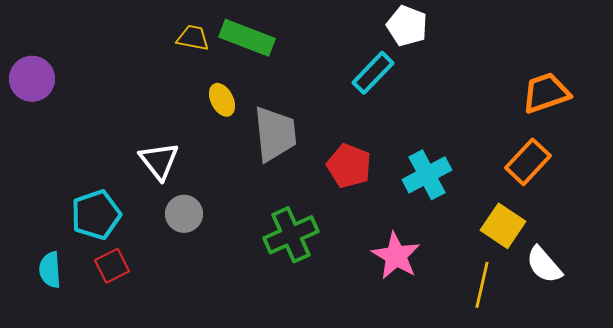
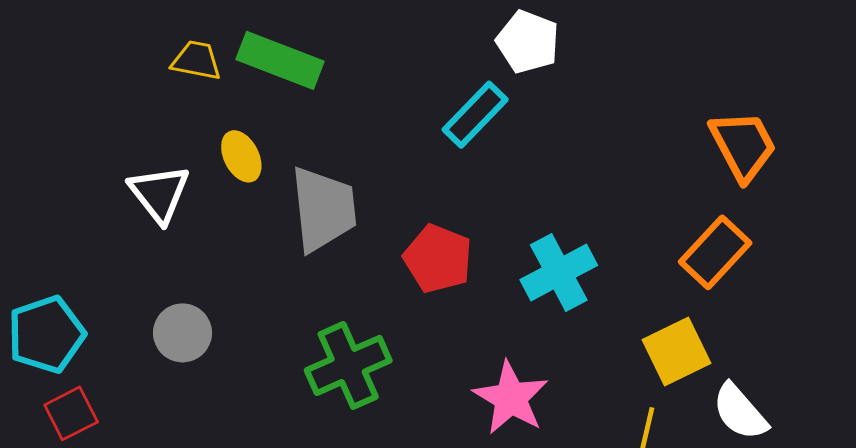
orange trapezoid: (546, 93) -> (743, 146), turned 81
white triangle: (159, 161) -> (159, 194), moved
yellow square: (503, 226) -> (676, 351), turned 30

